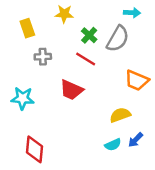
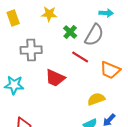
yellow rectangle: (27, 28) -> (13, 18), moved
gray cross: (43, 57) -> (31, 50), size x1.5
red line: (86, 59) -> (80, 57), moved

